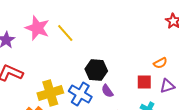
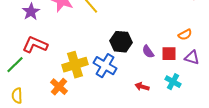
purple triangle: (167, 86) -> (192, 58), turned 35
purple semicircle: (107, 91) -> (148, 52), moved

